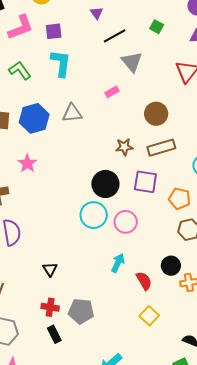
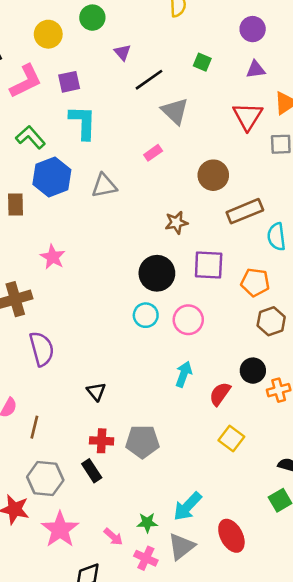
blue hexagon: (34, 118) -> (52, 177), moved
brown rectangle: (161, 148) -> (245, 211), moved
cyan circle: (94, 215) -> (146, 315), size x0.7
red semicircle: (144, 281) -> (220, 394), turned -108
black rectangle: (54, 334) -> (92, 471), moved

